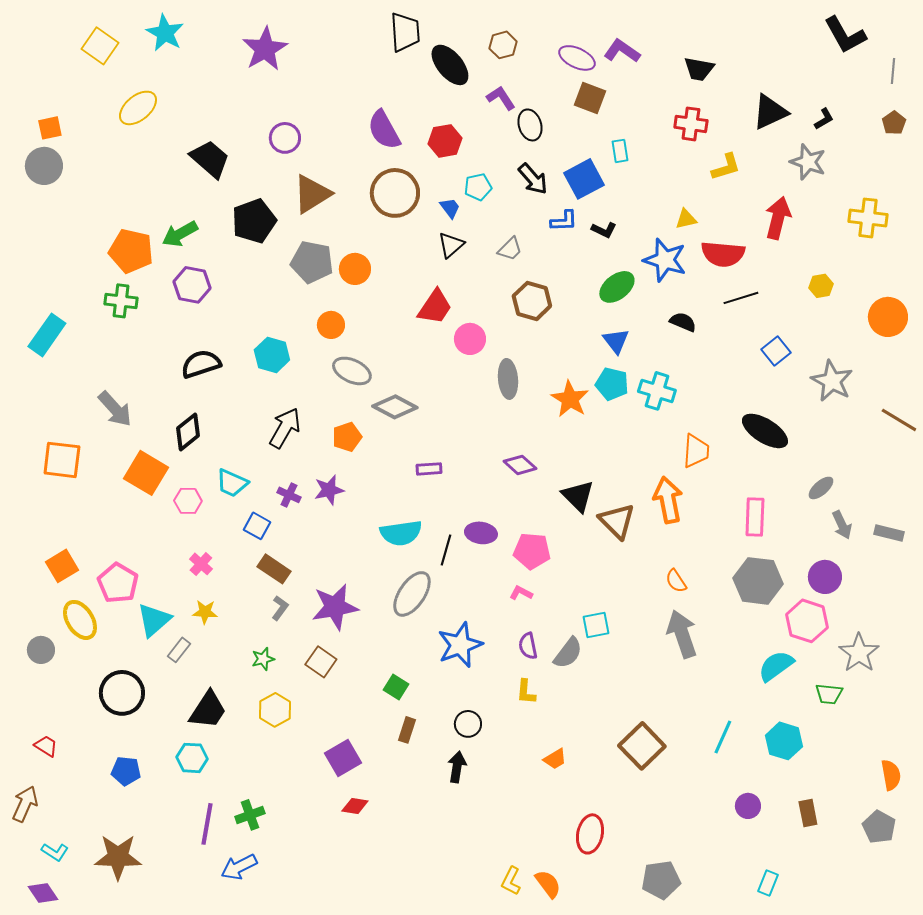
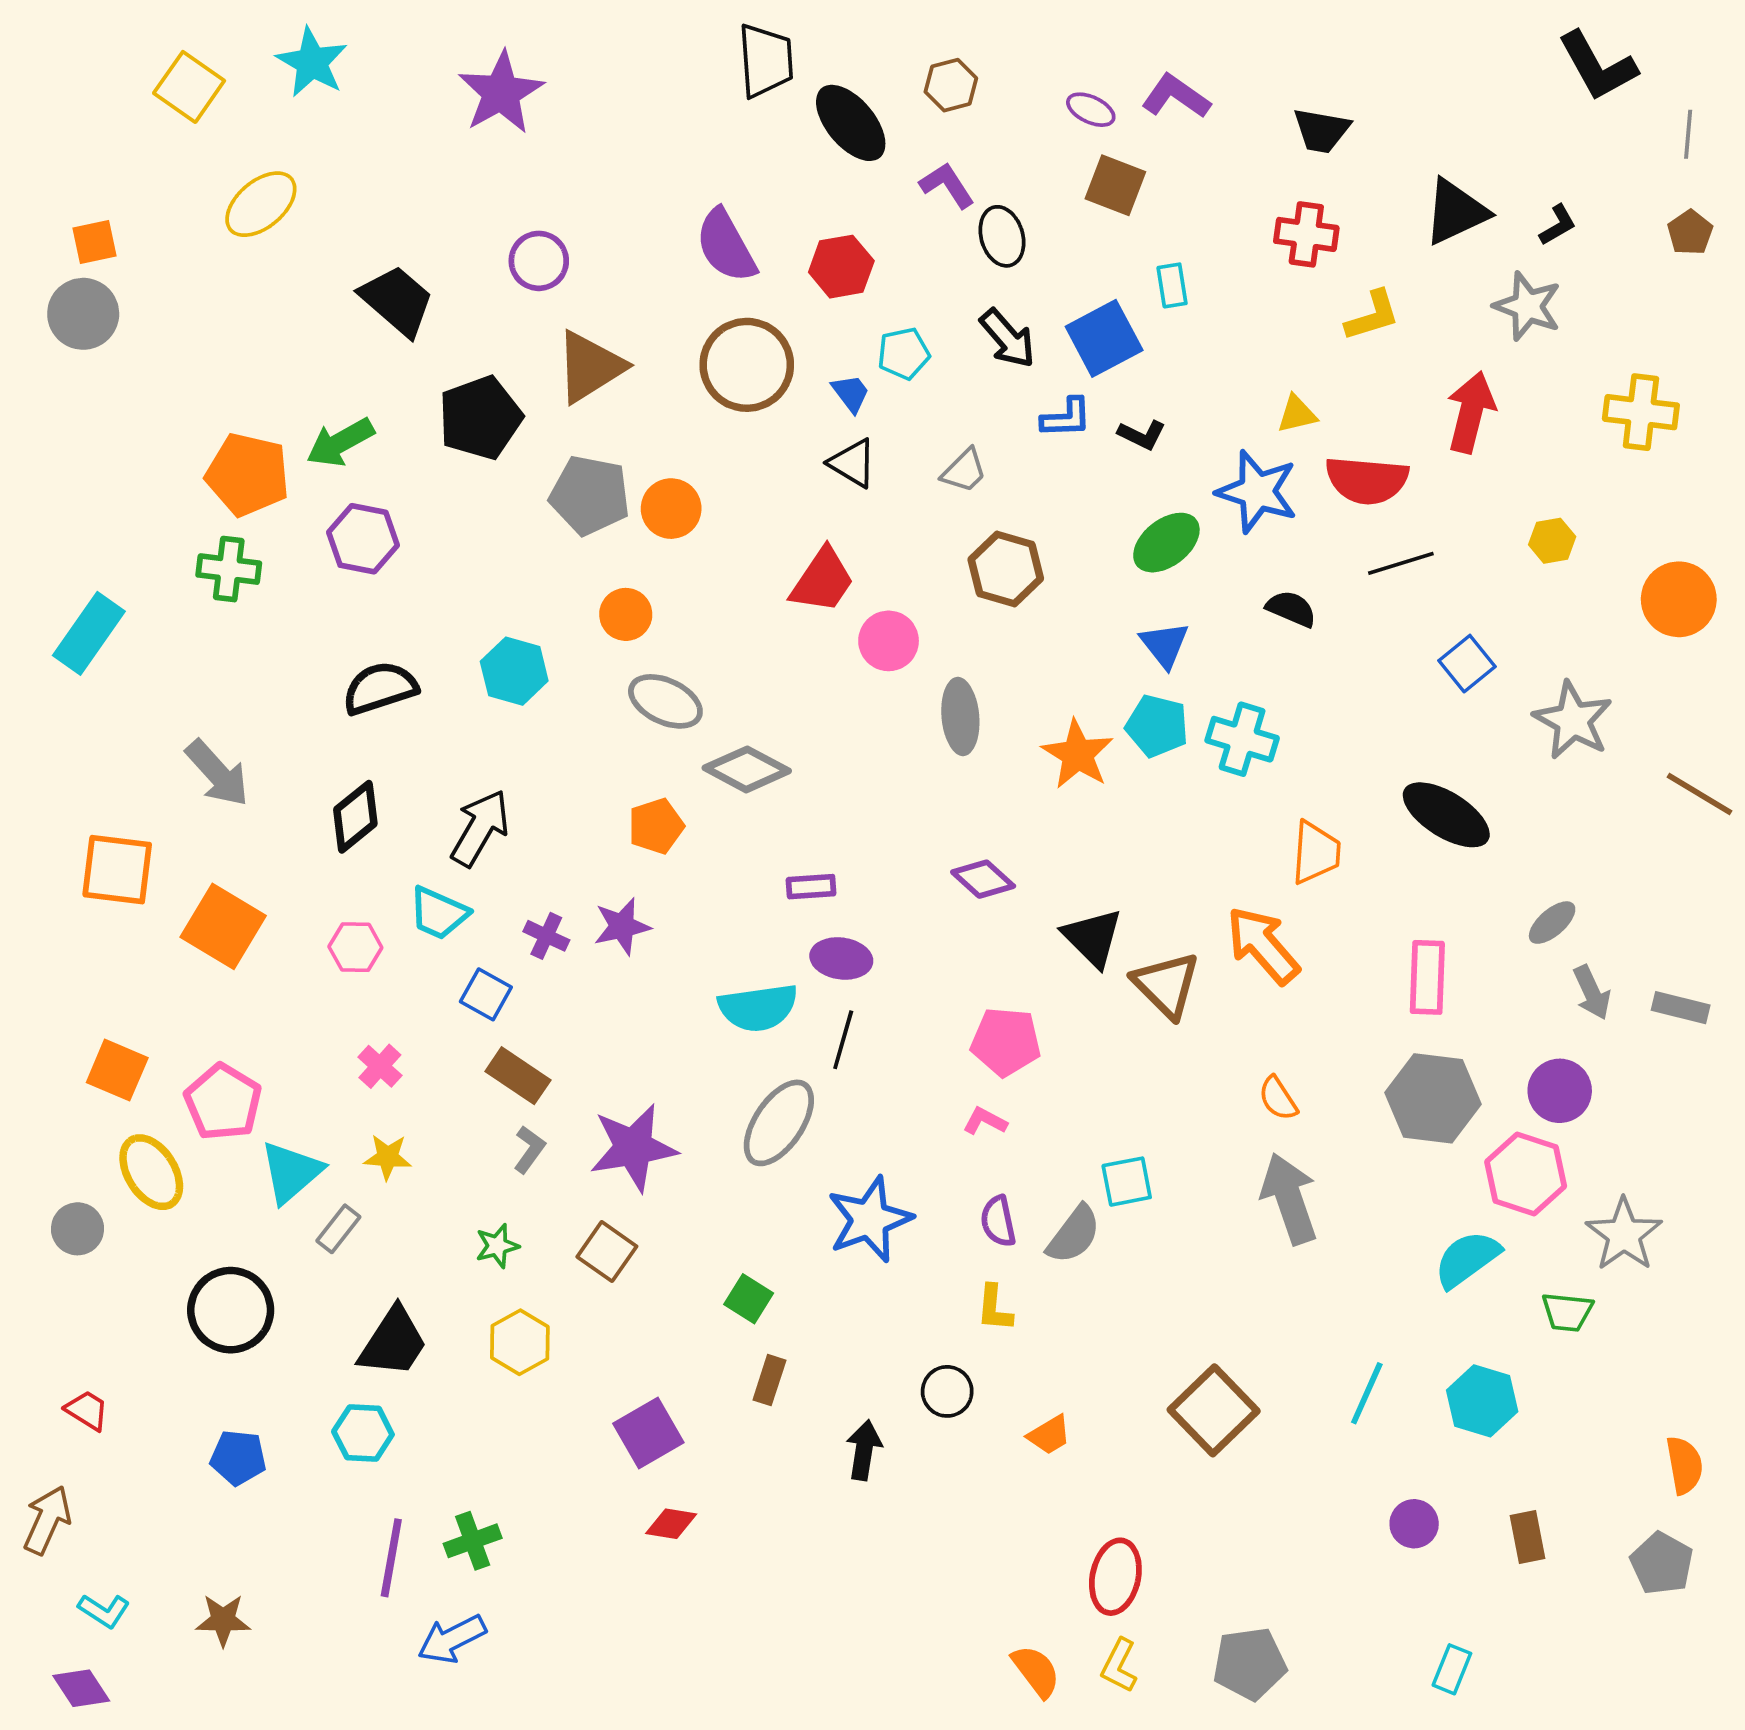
purple ellipse: (577, 58) -> (1091, 110), size x0.7
black triangle: (451, 245) -> (853, 463), turned -48
black arrow: (285, 428) -> (480, 828), moved
orange square: (146, 473) -> (223, 926), moved
orange arrow: (668, 500) -> (1263, 945), turned -30
purple ellipse: (481, 533) -> (841, 958), moved
orange square: (62, 566) -> (117, 1070), turned -36
black circle: (468, 724) -> (947, 1391), moved
brown star: (118, 857) -> (223, 1620), size x0.6
yellow L-shape: (511, 881) -> (1119, 1666), moved

